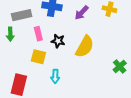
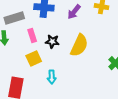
yellow square: (38, 57) -> (34, 59), turned -35

